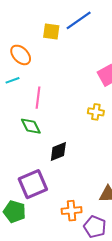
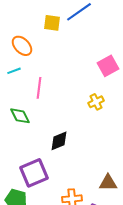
yellow cross: (96, 112) -> (96, 102), turned -35
green diamond: (31, 126) -> (20, 116), moved

